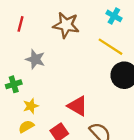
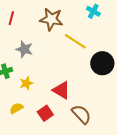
yellow line: (111, 47) -> (75, 41), moved
yellow star: (31, 106) -> (26, 83), moved

